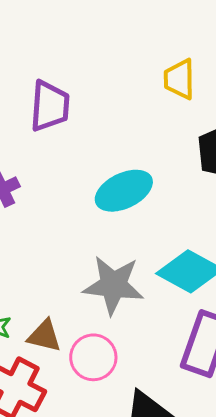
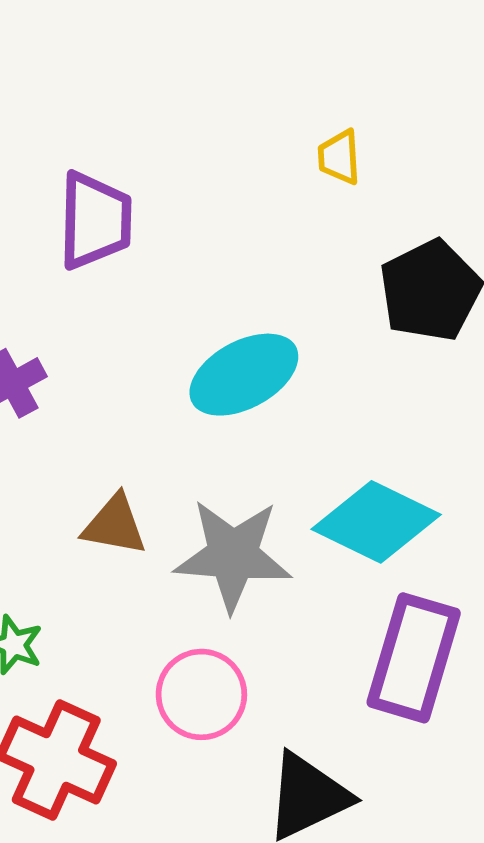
yellow trapezoid: (179, 79) -> (339, 157), size x0.7
brown triangle: (44, 336) -> (114, 525), moved

